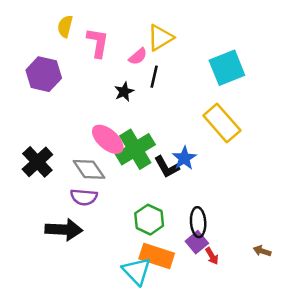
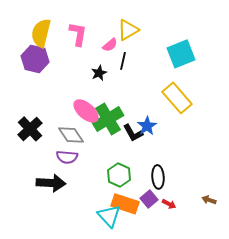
yellow semicircle: (65, 26) -> (41, 33), moved, size x1.6
purple square: (197, 242) -> (149, 199), moved
red arrow: (212, 256) -> (169, 204), turned -32

